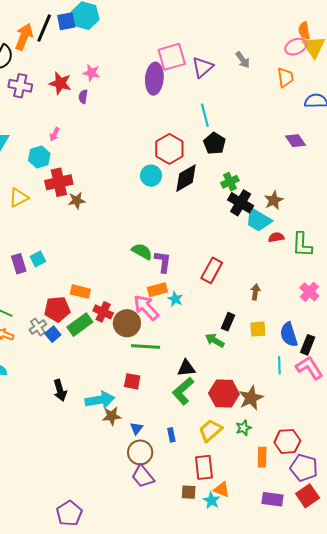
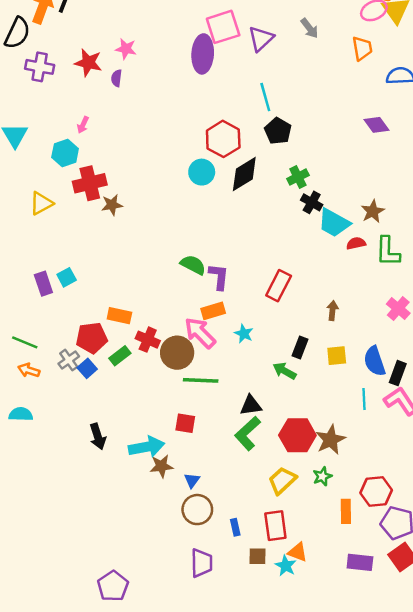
brown star: (274, 200) -> (373, 211), moved
black cross: (241, 203) -> (312, 202), size x0.7
cyan star: (175, 299) -> (244, 334), moved
green rectangle: (80, 325) -> (120, 356), size x0.7
blue rectangle: (171, 435) -> (235, 527), moved
purple trapezoid: (143, 476) -> (202, 563), moved, turned -140

